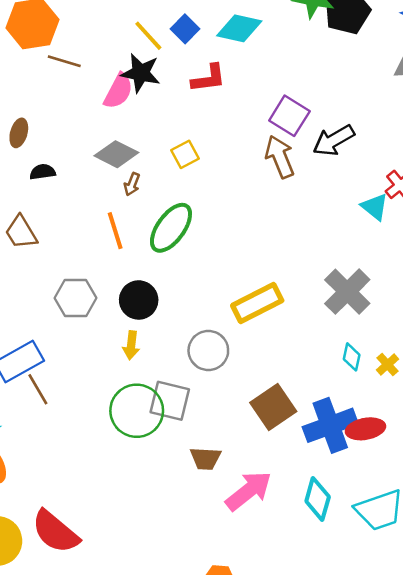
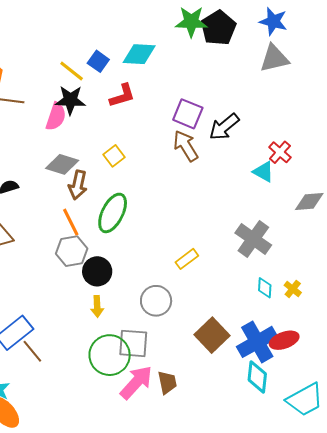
brown arrow: (132, 184) -> (78, 185), size x1.6
gray hexagon: (75, 298) -> (72, 251), moved
yellow rectangle: (257, 303) -> (187, 259), size x0.6
brown trapezoid: (205, 458) -> (167, 382), turned -95
pink arrow: (249, 491) -> (136, 382), moved
cyan diamond: (318, 499) -> (257, 377), moved

